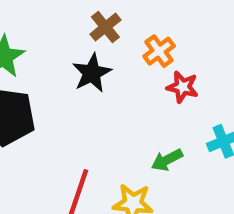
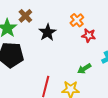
brown cross: (105, 27) -> (25, 16), moved

